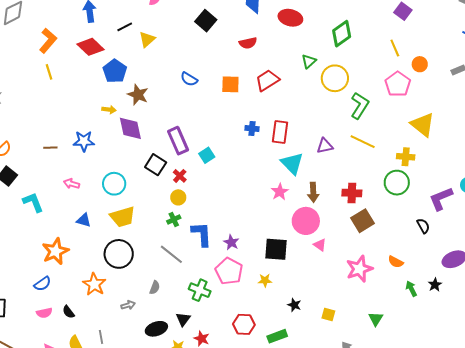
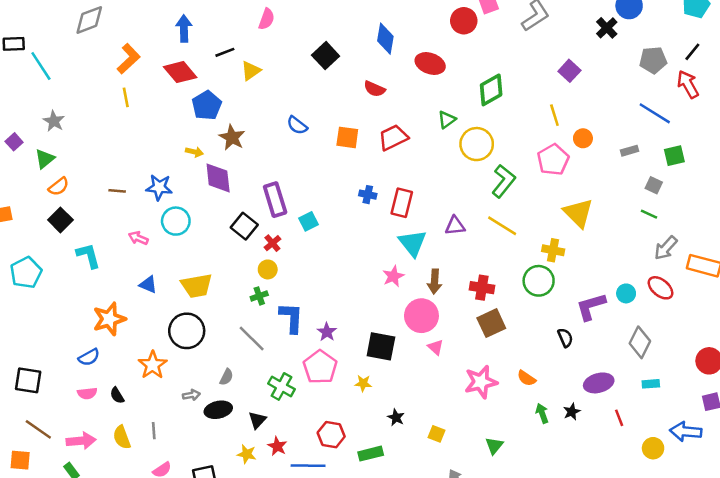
red semicircle: (248, 43) -> (374, 89), turned 30
cyan circle: (114, 184) -> (176, 221), moved
black ellipse: (156, 329) -> (218, 410), moved

